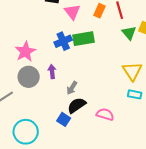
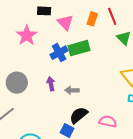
pink star: (25, 52) -> (27, 35), moved
gray circle: (29, 77) -> (17, 83), moved
gray arrow: (72, 88) -> (72, 90), moved, turned 64

